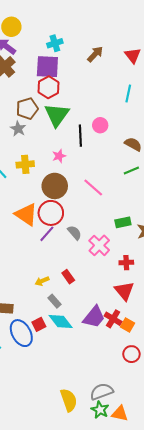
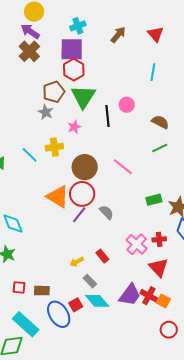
pink star: (59, 156) -> (74, 127), moved
pink cross: (99, 245) -> (137, 244), moved

